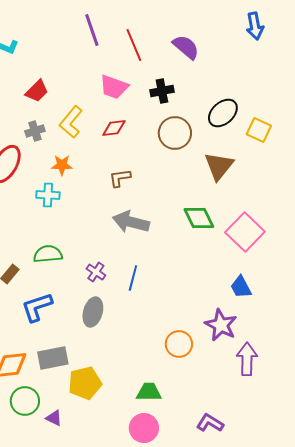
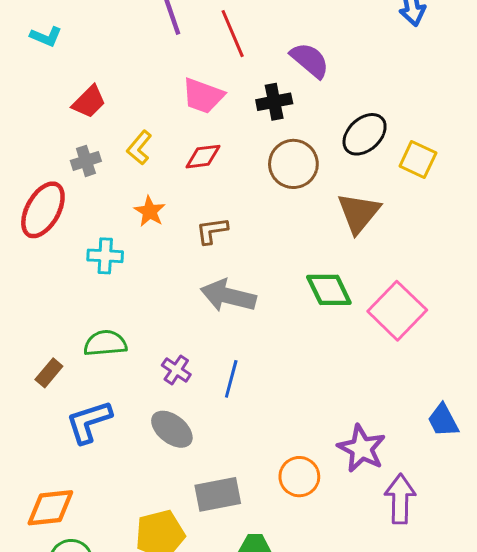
purple semicircle: (186, 47) -> (310, 60), moved
yellow L-shape: (71, 122) -> (139, 148), size x0.7
orange star: (62, 165) -> (150, 211), moved, turned 30
blue trapezoid: (241, 287) -> (443, 420), moved
gray ellipse: (93, 312) -> (172, 429), turned -68
gray rectangle: (53, 358) -> (218, 494), moved

